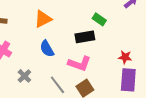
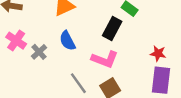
black rectangle: (85, 37) -> (112, 28), turned -54
gray cross: (24, 76) -> (39, 52), moved

